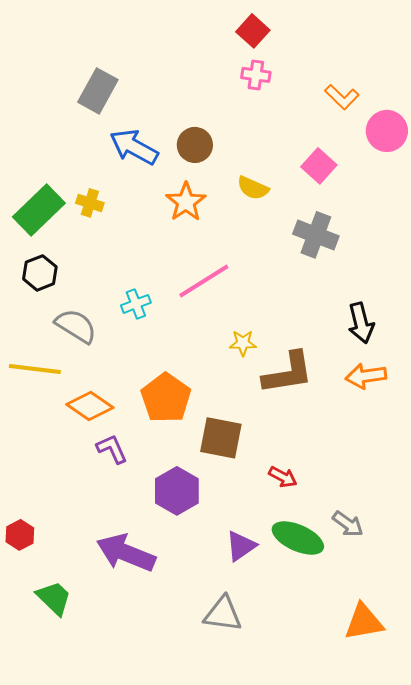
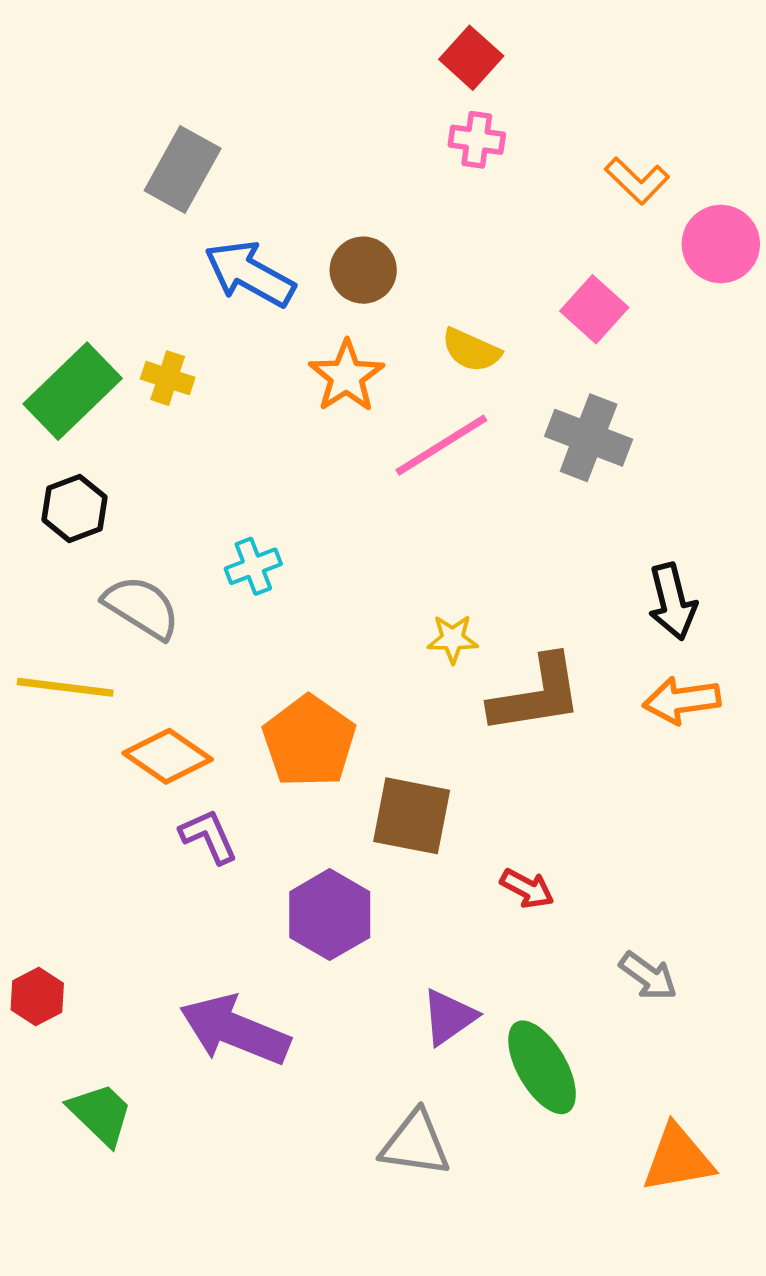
pink line: (204, 281) -> (441, 445), moved
green ellipse: (298, 538) -> (542, 1067), moved, turned 36

